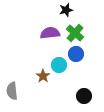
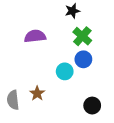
purple semicircle: (50, 33) -> (35, 36), moved
brown star: (43, 76) -> (37, 93), moved

